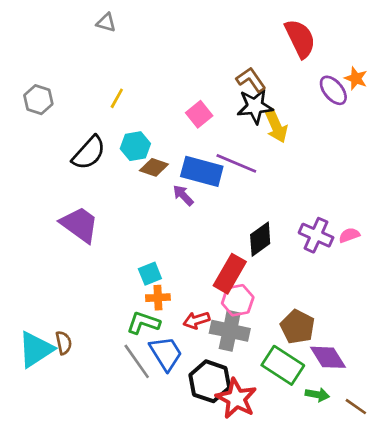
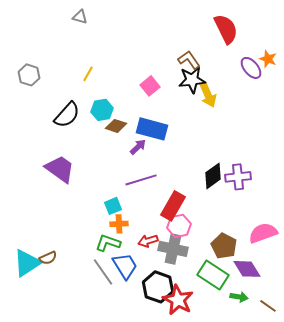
purple line: (236, 163) -> (141, 180), moved, turned -40
purple arrow: (183, 195) -> (138, 147), turned 90
purple cross: (316, 235) -> (238, 177), turned -30
pink semicircle: (349, 235) -> (263, 233), moved, size x1.8
black diamond: (260, 239) -> (213, 176), moved
brown semicircle: (64, 343) -> (48, 258), turned 78

